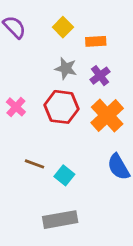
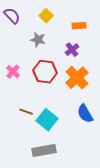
orange rectangle: (96, 41) -> (79, 26), moved
gray star: (66, 68) -> (38, 40), moved
cyan square: (64, 175) -> (47, 120), size x1.5

